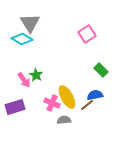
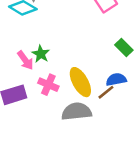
pink cross: (52, 103) -> (48, 85), moved
gray semicircle: (64, 120) -> (77, 112), size x1.6

